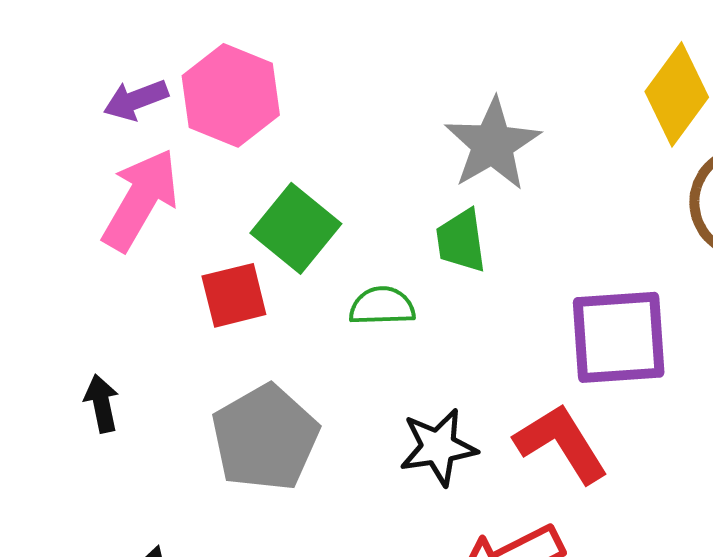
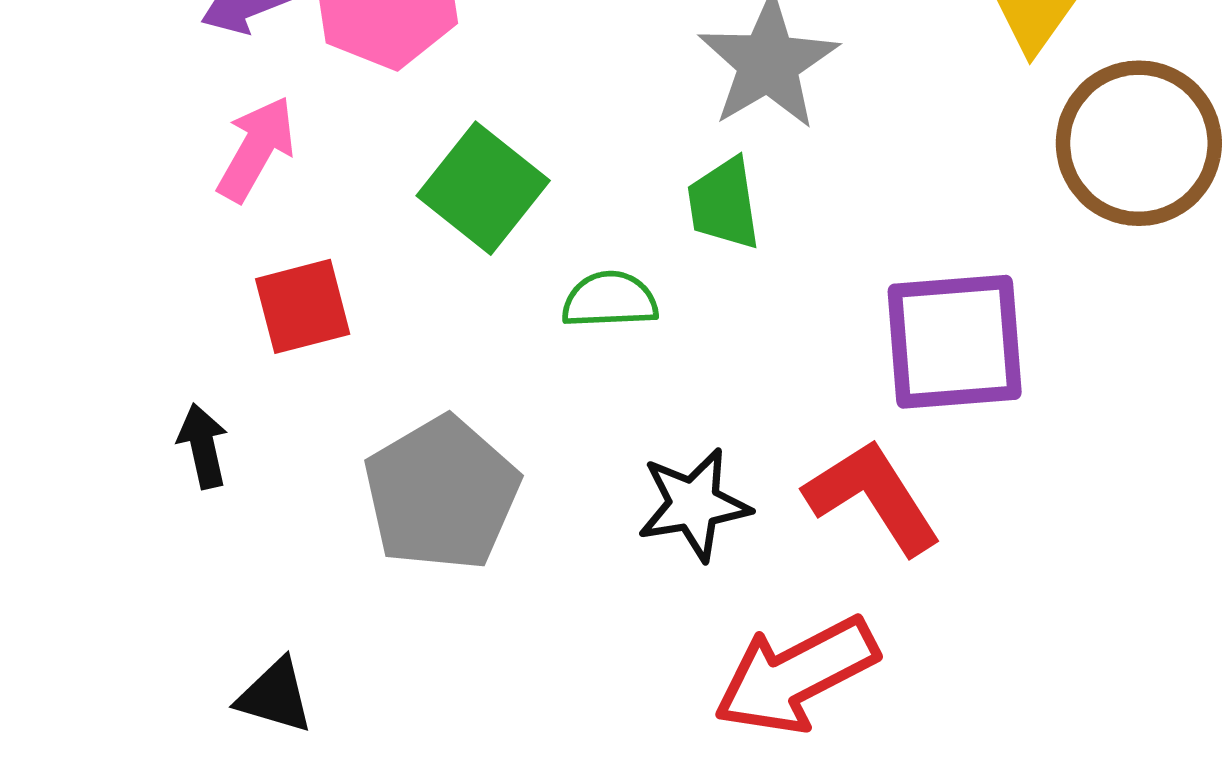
pink arrow: (140, 200) -> (256, 149), size x0.7
red square: (234, 295) -> (303, 306), moved

